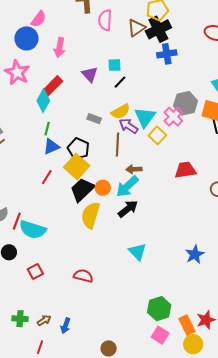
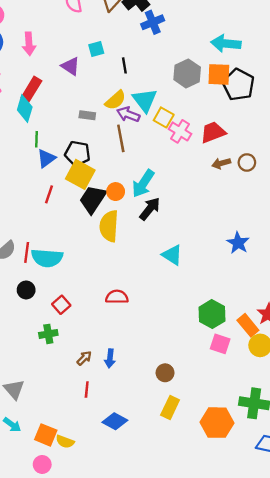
black line: (120, 82) -> (124, 65), moved, turned -40
pink cross: (173, 117) -> (180, 131), moved
brown arrow: (134, 169) -> (221, 163), moved
red trapezoid: (185, 170) -> (213, 132), moved
green cross: (20, 319) -> (48, 334), moved

